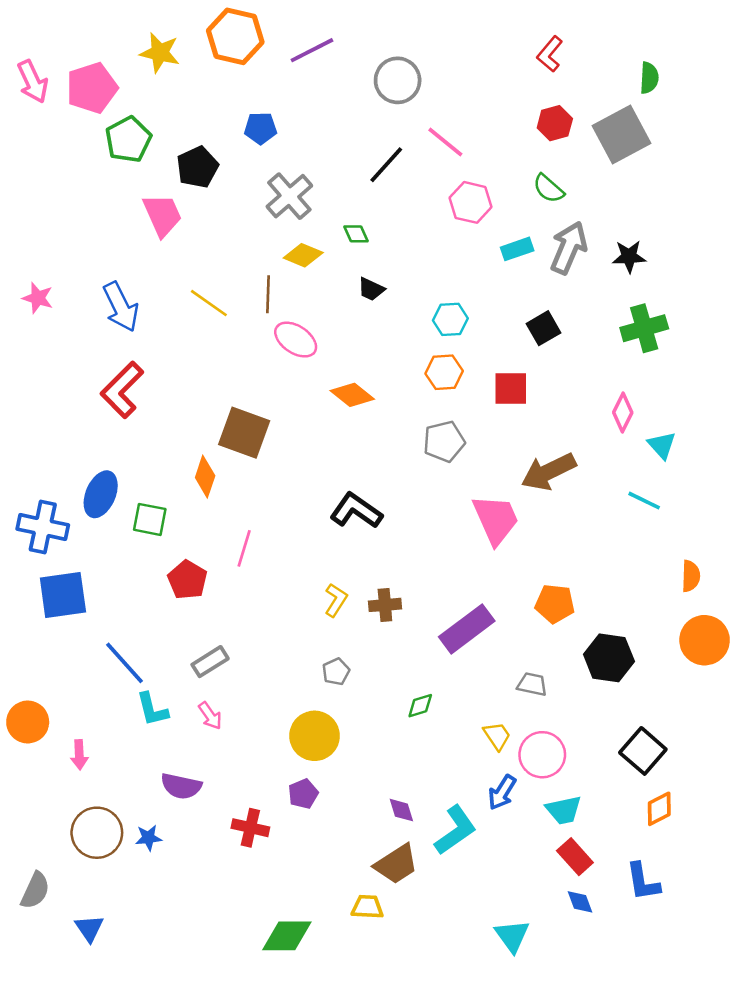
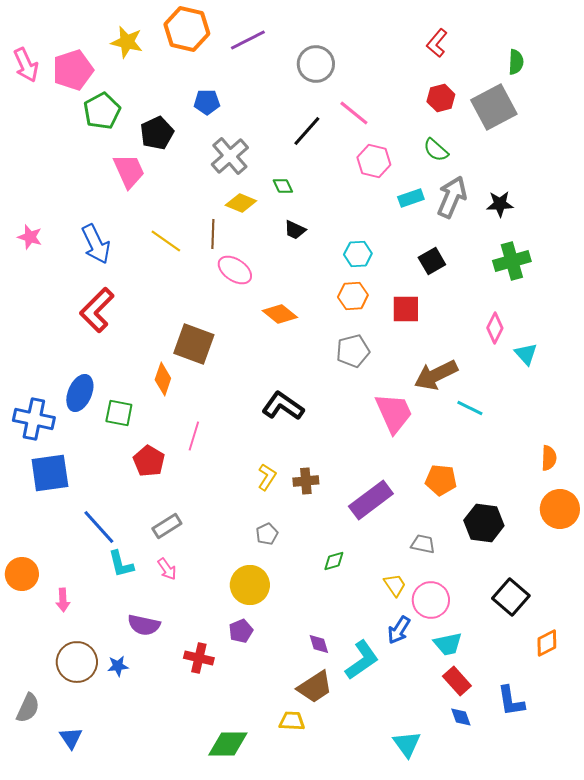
cyan line: (644, 501) -> (470, 408), moved
orange diamond: (659, 809) -> (547, 643), moved

